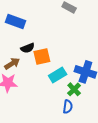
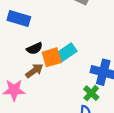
brown arrow: (12, 64) -> (34, 71), moved
cyan rectangle: (58, 75) -> (66, 52), moved

